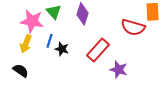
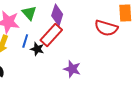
red rectangle: (98, 50) -> (51, 35), moved
purple star: (119, 70) -> (72, 69), moved

